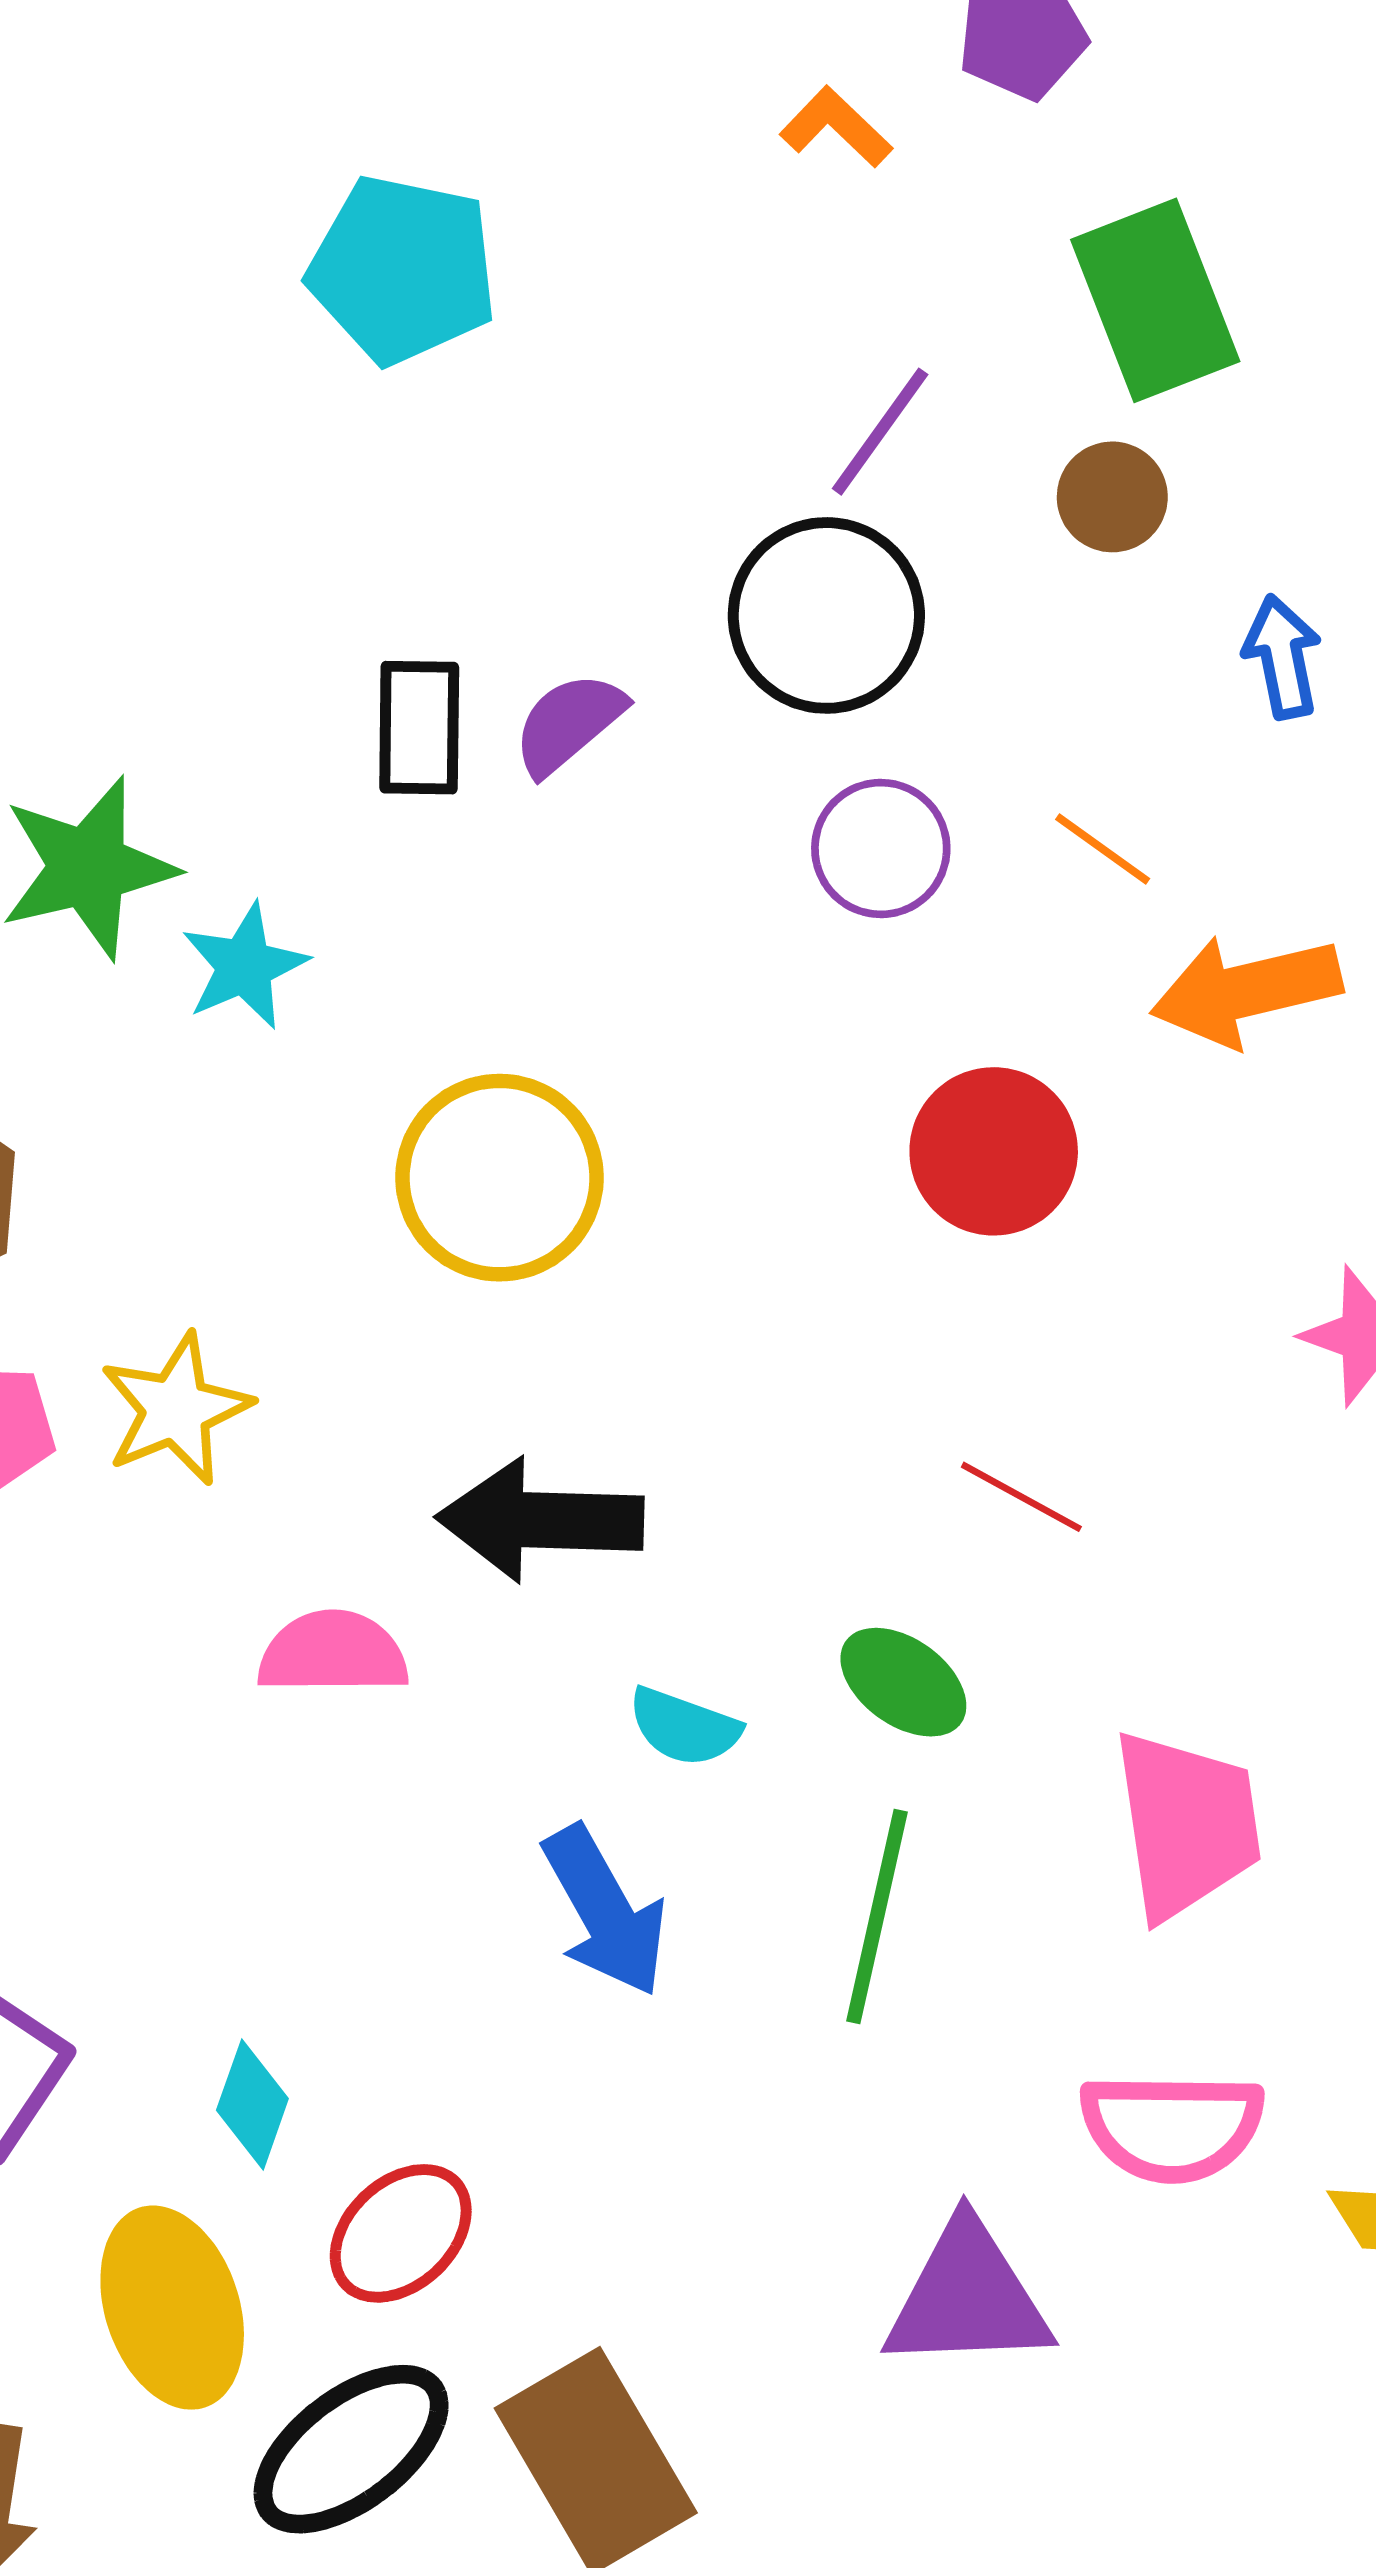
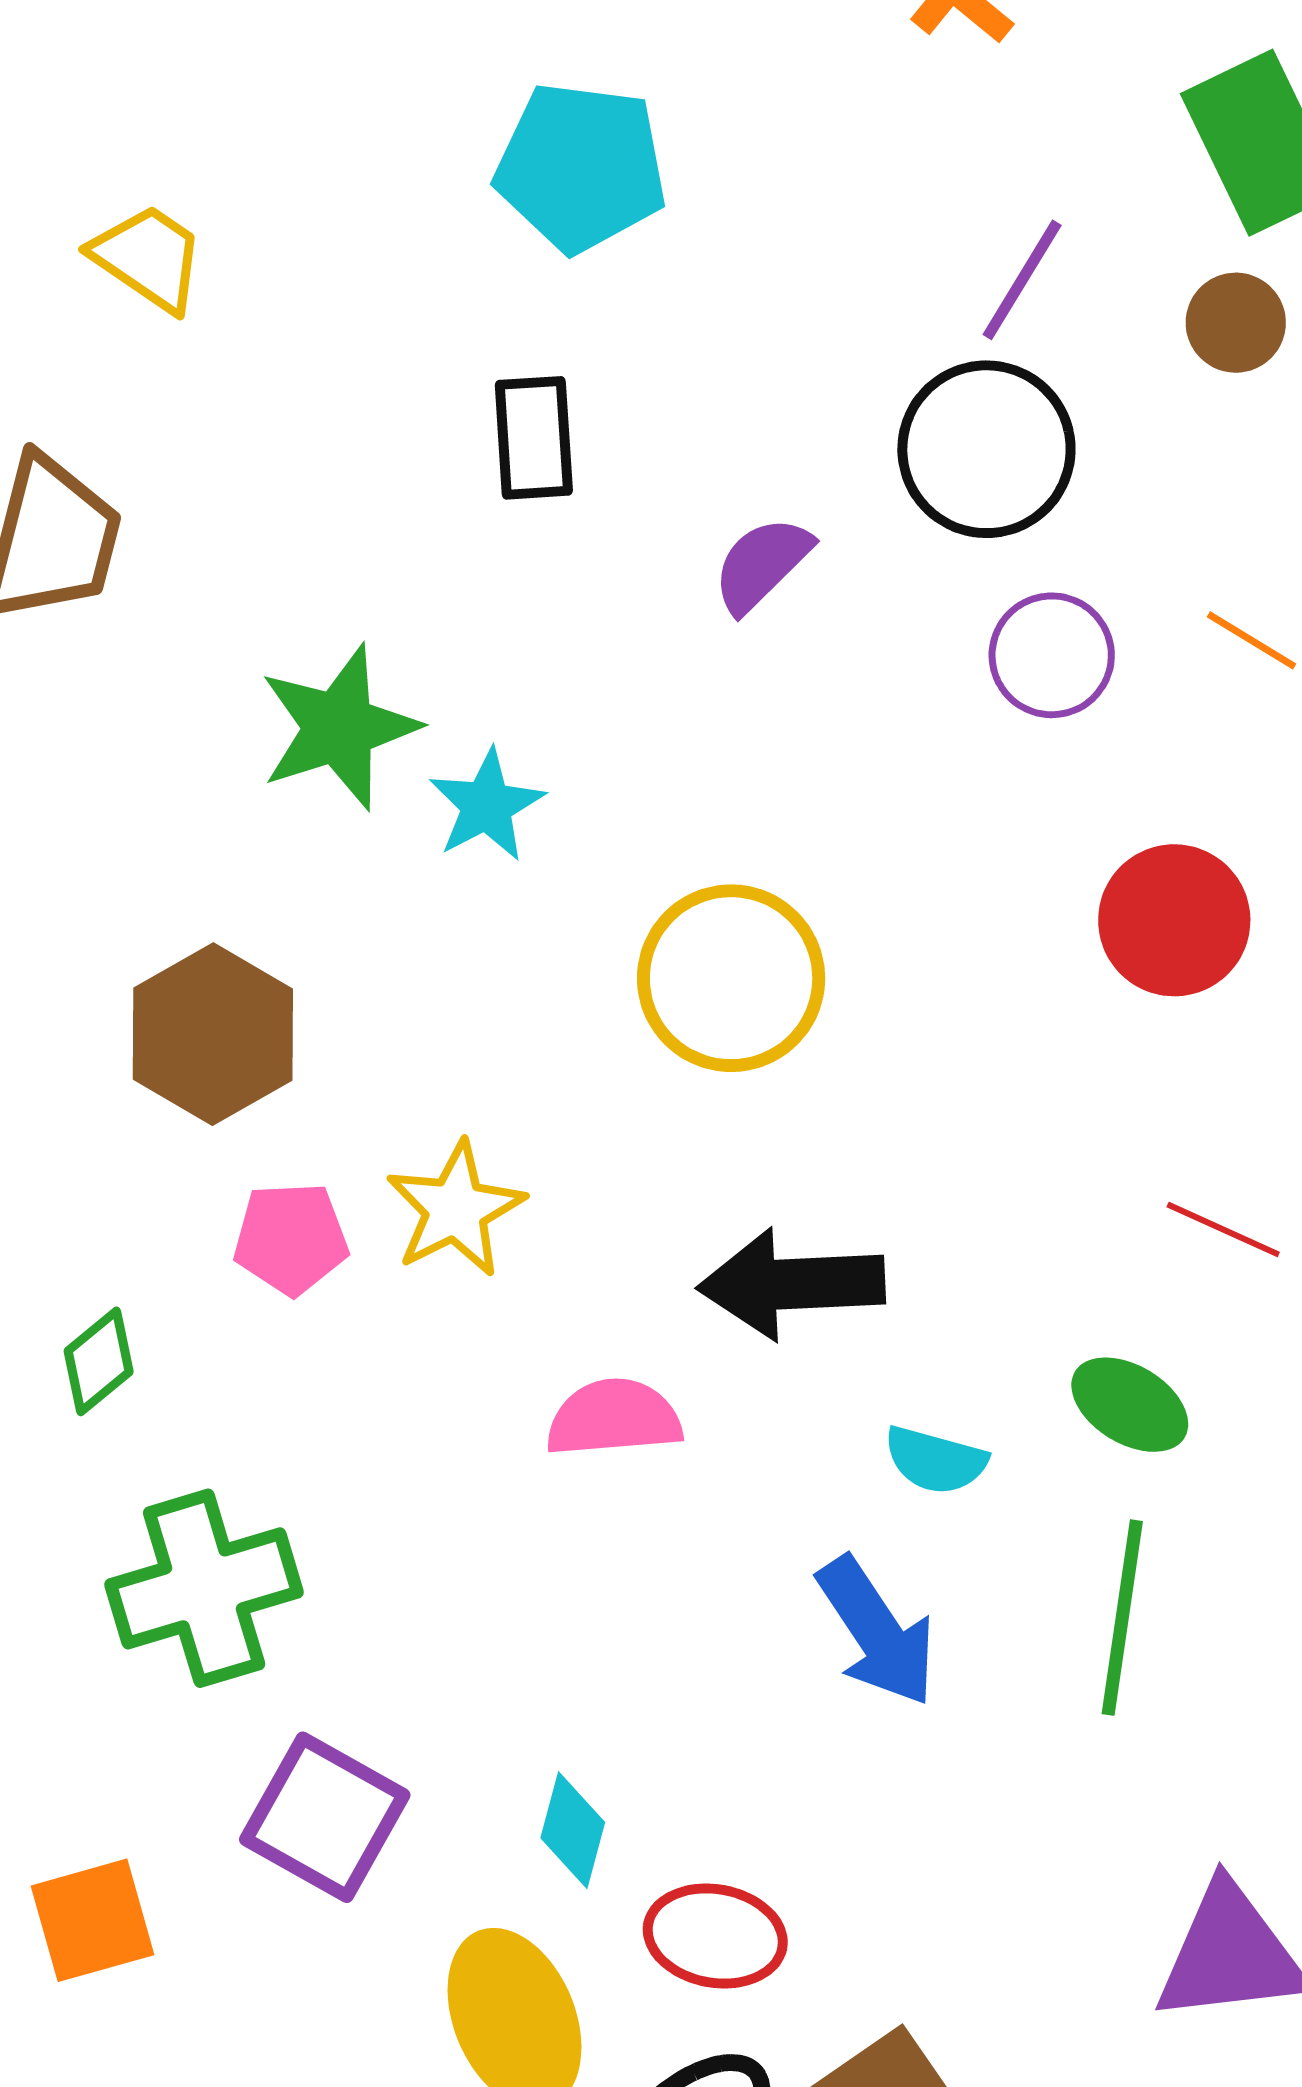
black rectangle: (419, 728) -> (534, 438), moved
red ellipse: (401, 2233) -> (715, 1936), turned 58

